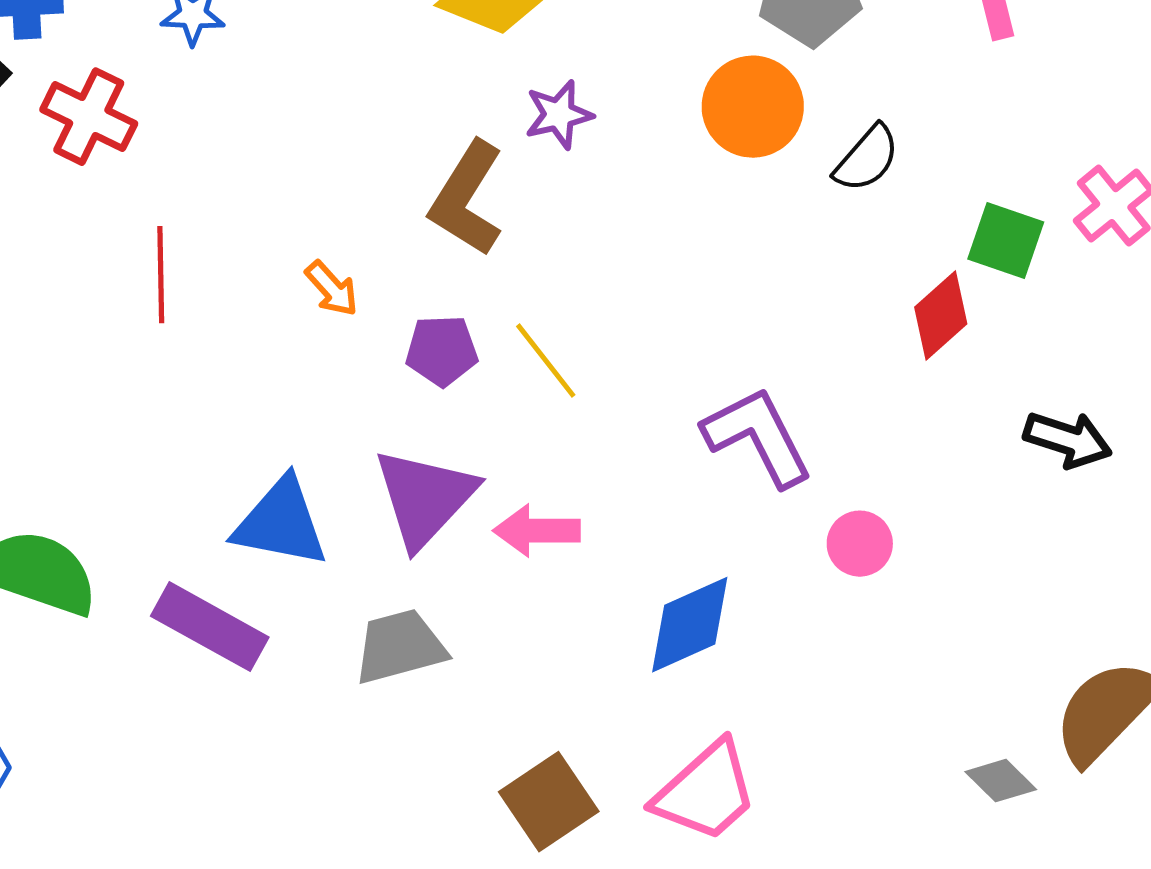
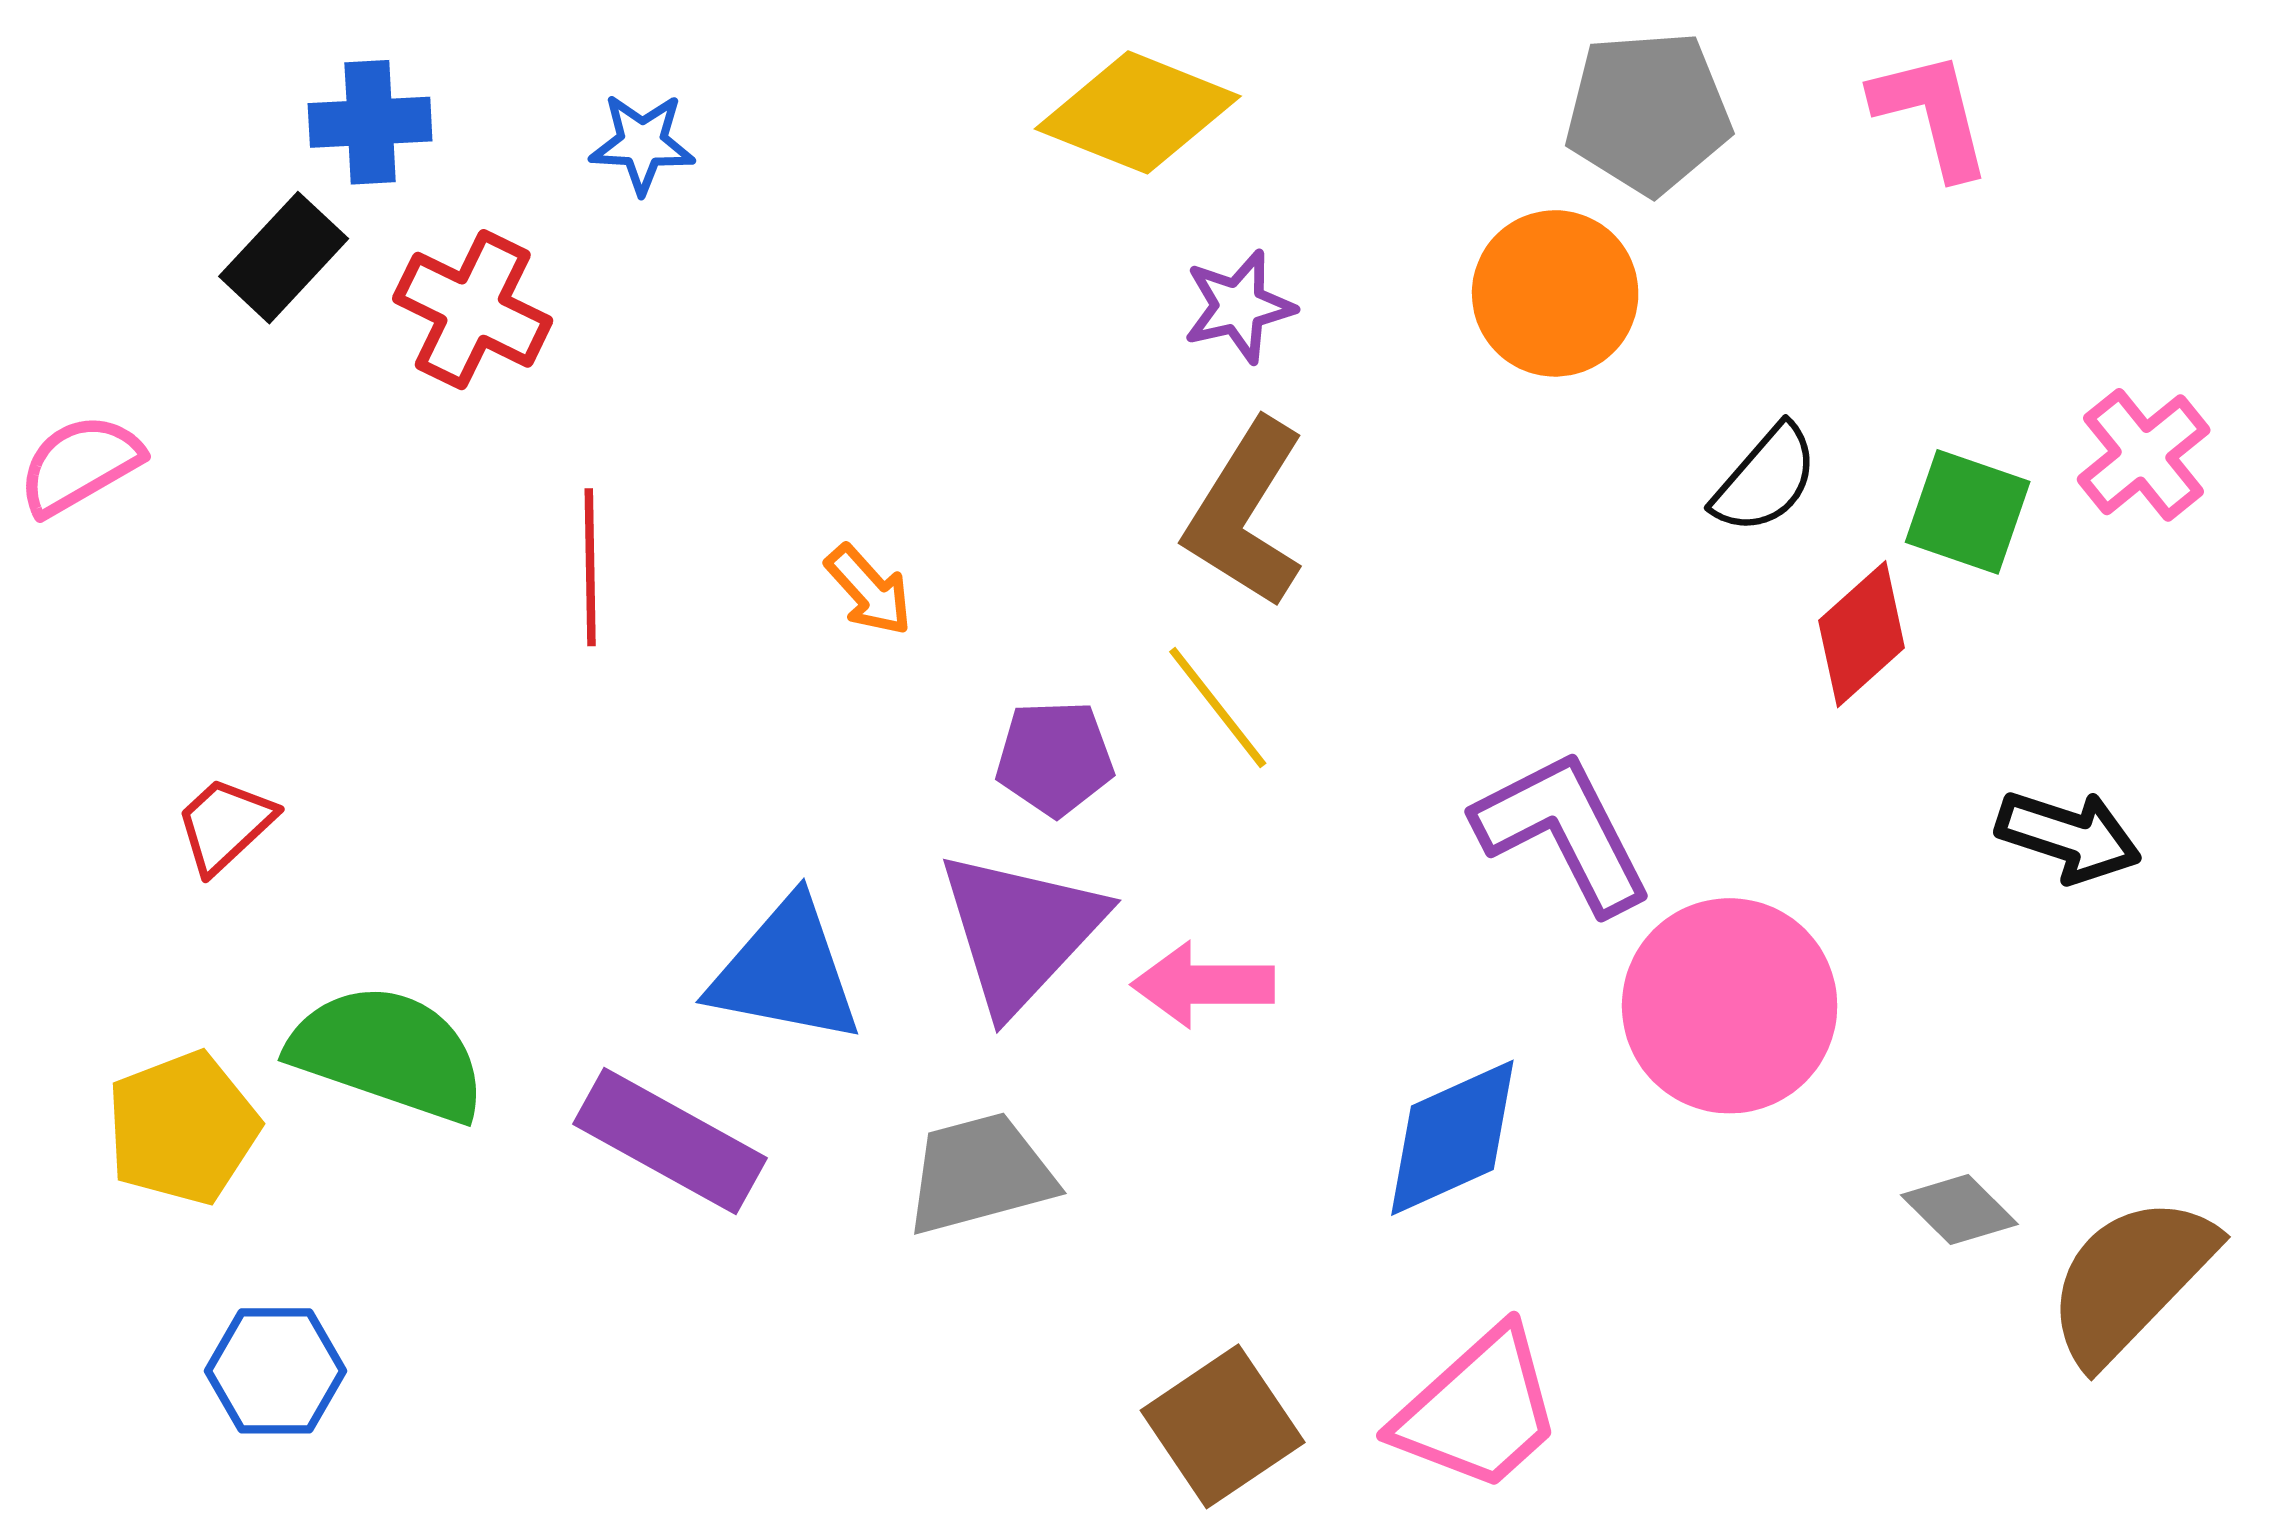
black semicircle: (867, 159) -> (1765, 479), moved
brown L-shape: (467, 199) -> (1245, 513), moved
purple pentagon: (442, 351) -> (1055, 758), moved
pink circle: (860, 544) -> (1730, 1006), size x2.0
gray diamond: (1001, 781) -> (1959, 1210), moved

